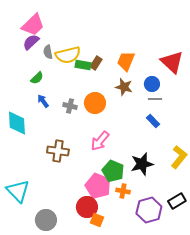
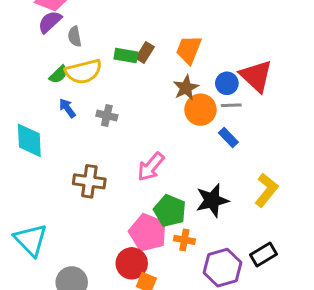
yellow semicircle: (68, 55) -> (83, 72), moved
red triangle: (172, 62) -> (256, 76), moved
brown star: (124, 87) -> (186, 88), turned 30
orange circle: (95, 103) -> (201, 110), moved

